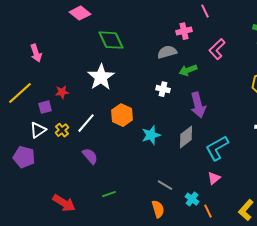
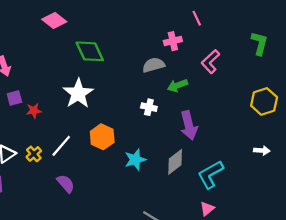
purple square: (45, 107) -> (14, 98), moved

